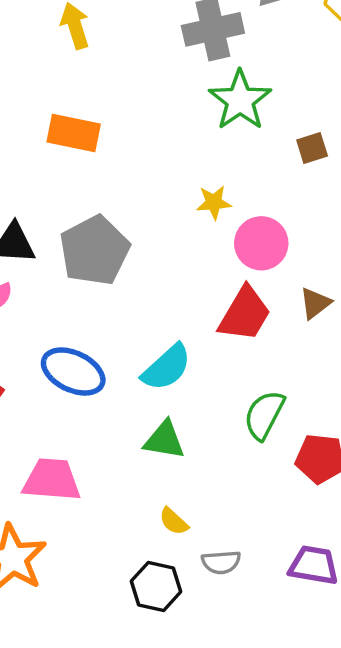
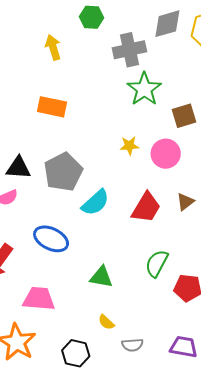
brown square: (312, 148) -> (184, 116), size x1.4
pink circle: (261, 243) -> (166, 154), moved
cyan semicircle: (167, 367) -> (95, 203), moved
black hexagon: (156, 586) -> (76, 353), moved

